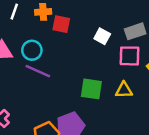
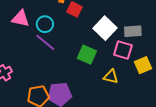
white square: (102, 36) -> (105, 28), size x1.6
green square: (91, 89) -> (87, 55), moved

